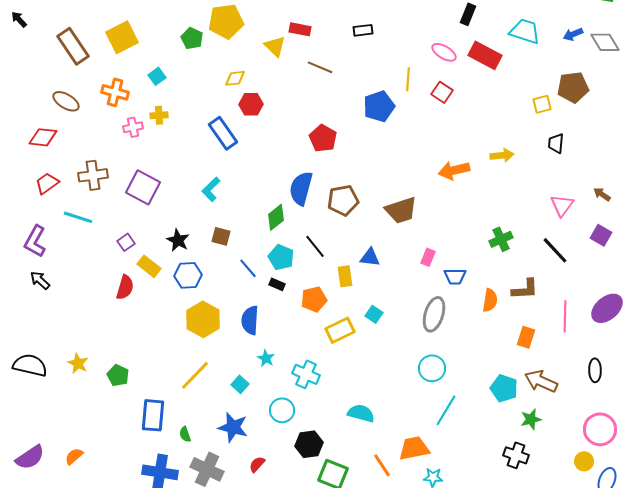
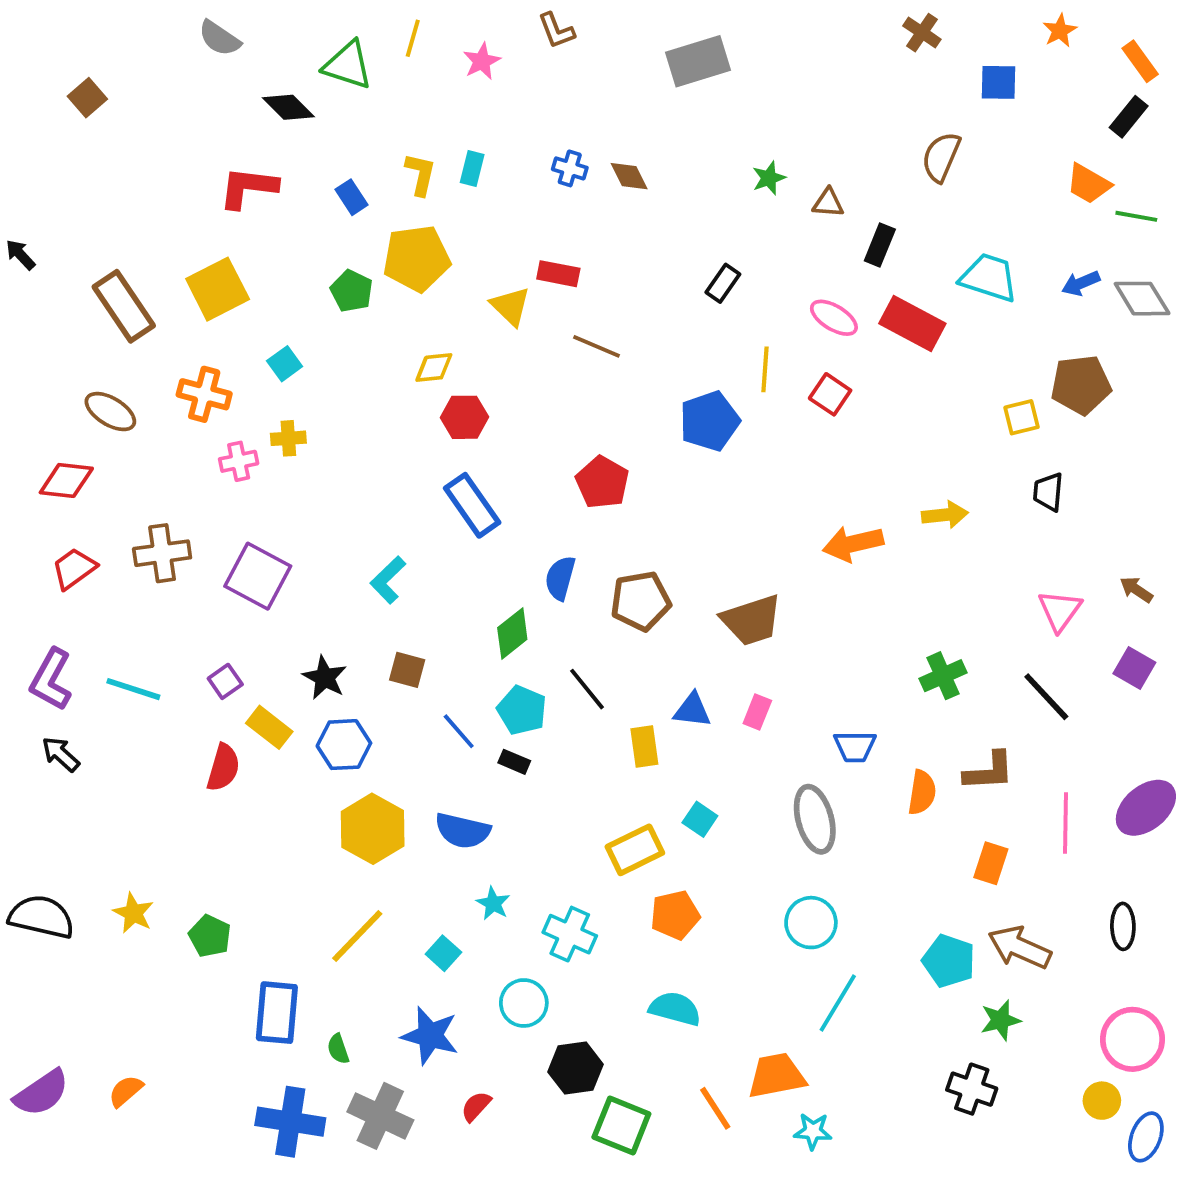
black rectangle: (363, 30) -> (723, 283), moved, turned -48
blue rectangle: (223, 133) -> (472, 505), moved
blue semicircle: (301, 188) -> (560, 578), size x0.7
cyan line: (78, 217) -> (133, 689), moved
pink rectangle: (428, 257) -> (757, 712), moved
orange pentagon: (314, 299) -> (675, 915), moved
gray ellipse: (434, 314) -> (815, 819), turned -32
blue semicircle: (250, 320) -> (463, 831), turned -80

